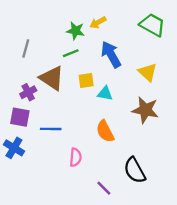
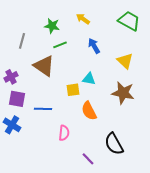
yellow arrow: (98, 22) -> (83, 19), turned 64
green star: (75, 31) -> (52, 26), moved
blue arrow: (111, 54) -> (94, 46), size x0.7
yellow square: (86, 80) -> (73, 90), moved
purple cross: (28, 92) -> (11, 77), moved

